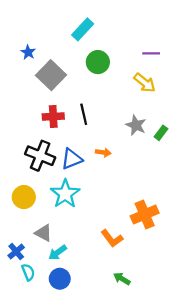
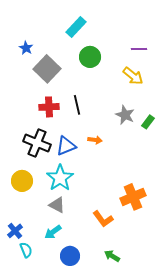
gray triangle: (43, 233) -> (57, 205), moved
blue circle: (60, 279) -> (70, 256), moved

